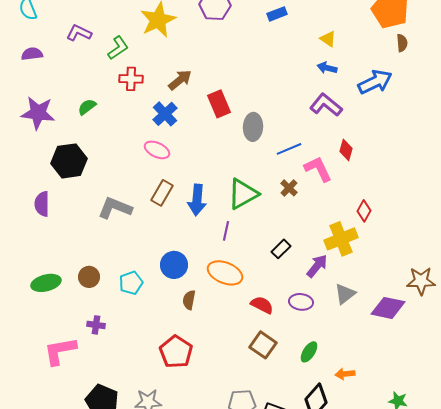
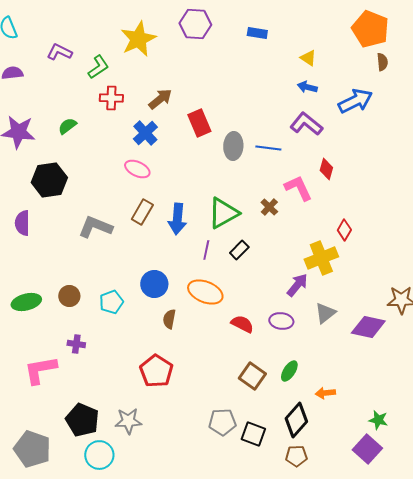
blue rectangle: (277, 14) -> (257, 33), turned 30
blue line: (289, 149) -> (268, 148), moved, turned 30
black rectangle: (281, 249) -> (239, 250), moved
brown square: (263, 345) -> (252, 376), moved

